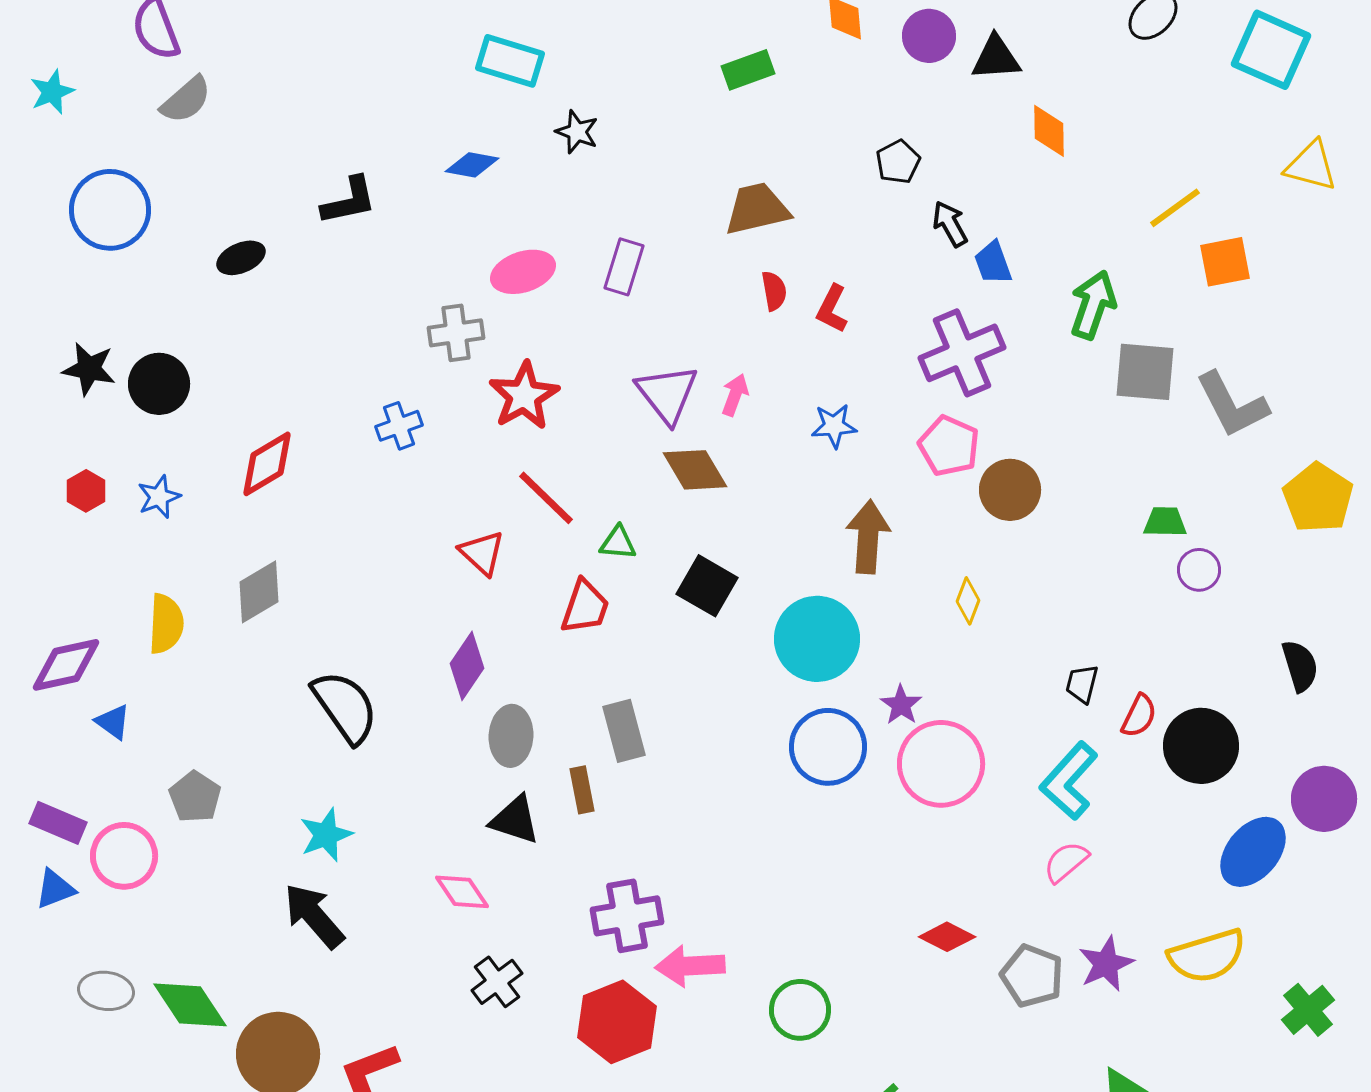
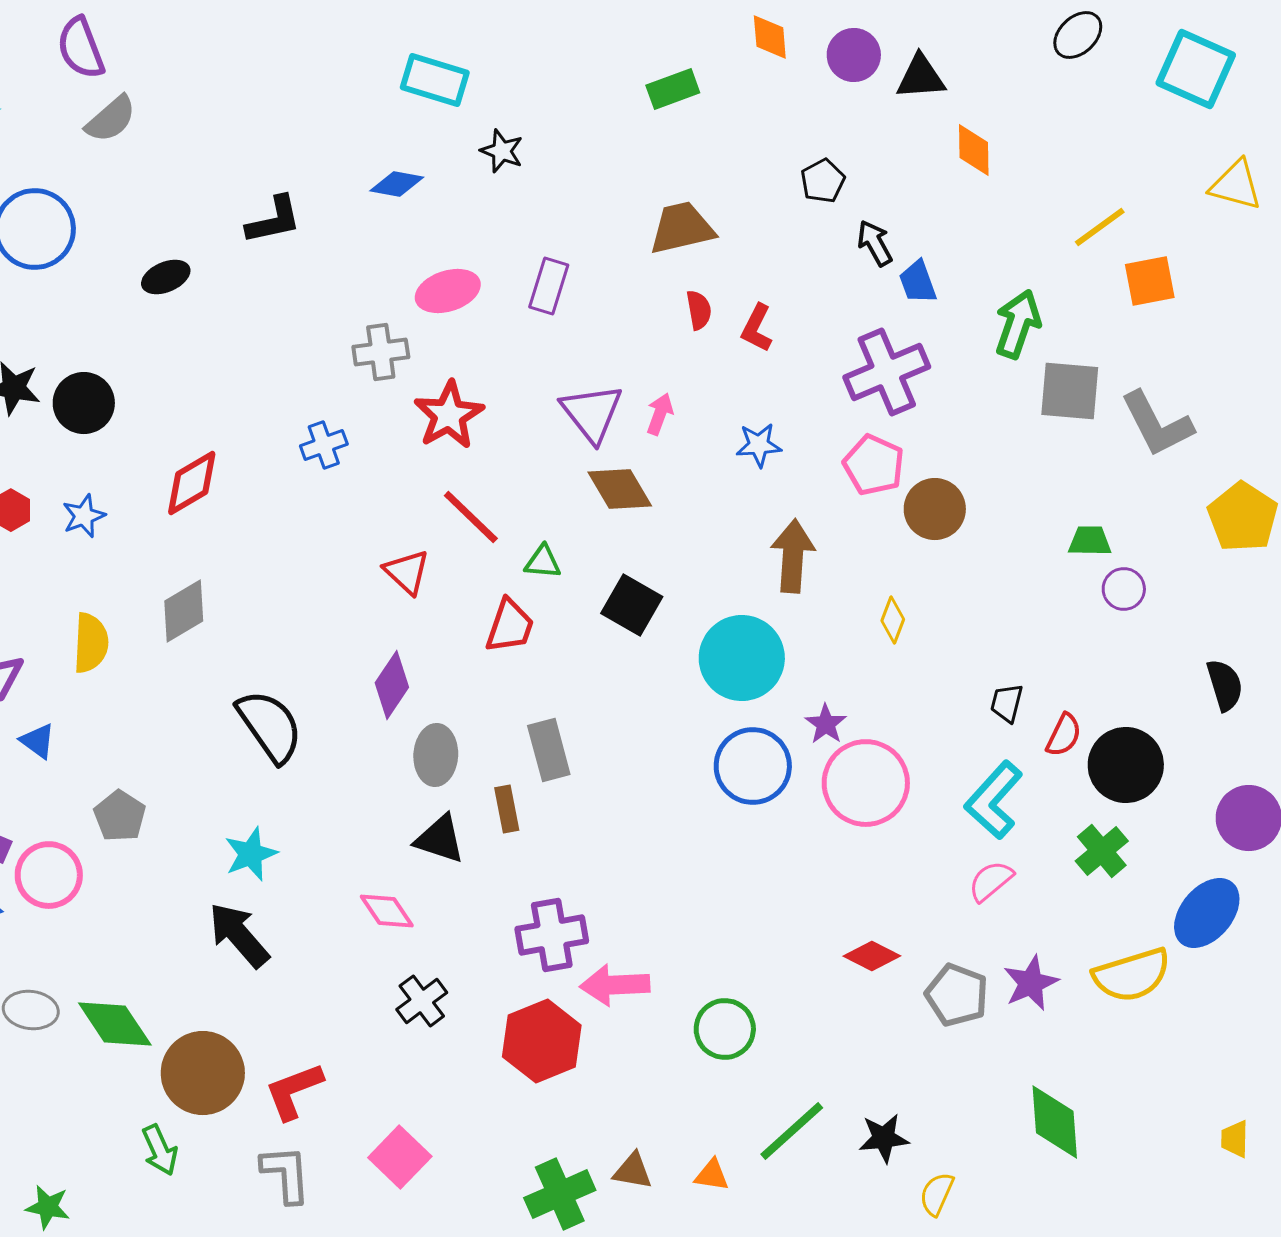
blue ellipse: (1253, 852) -> (1207, 913), moved
green cross: (1308, 1010) -> (1102, 851), moved

